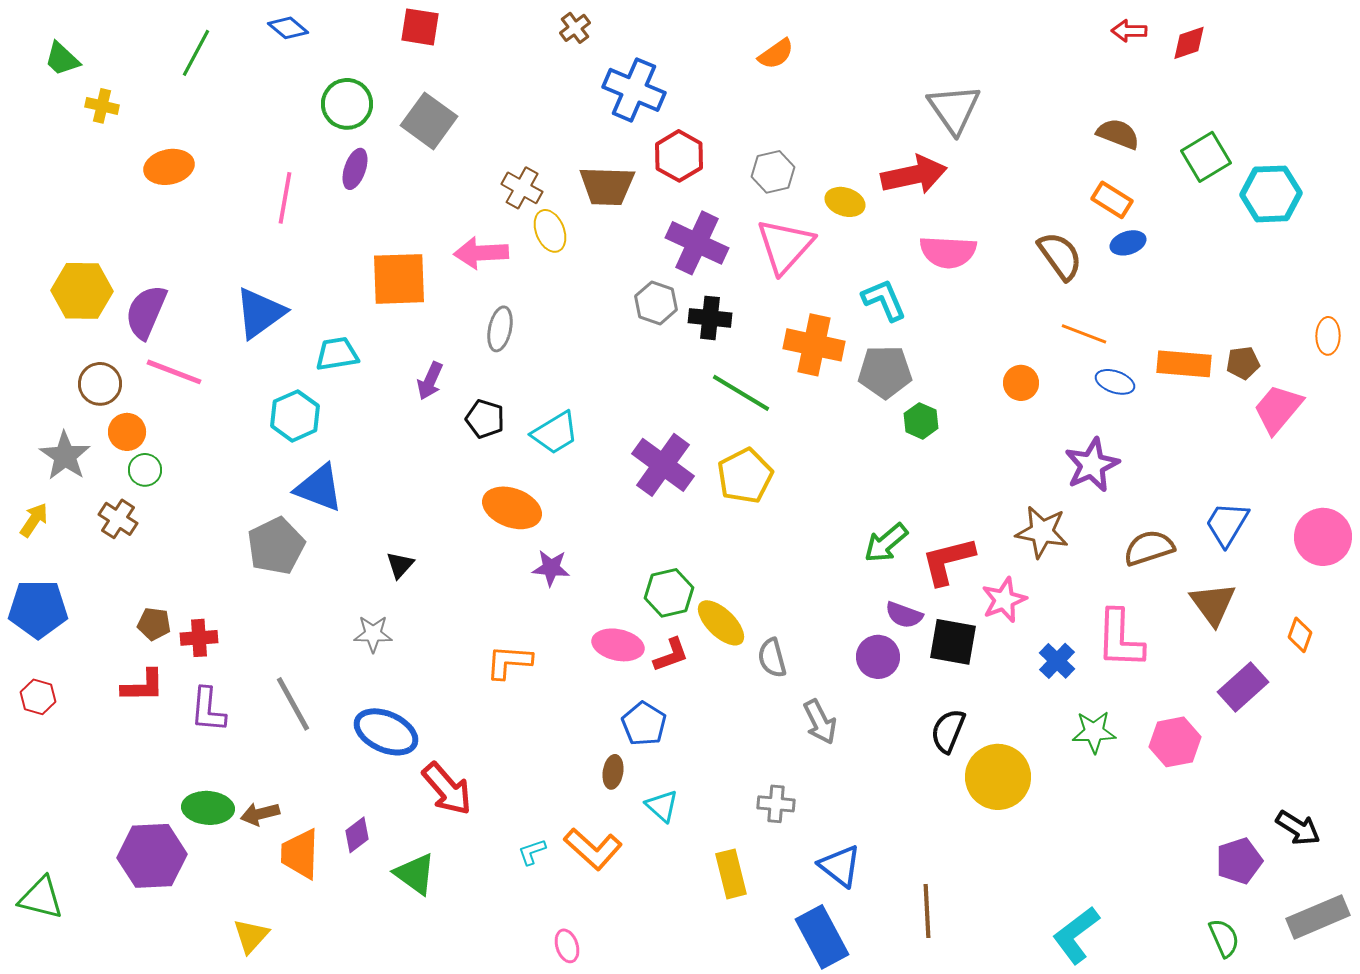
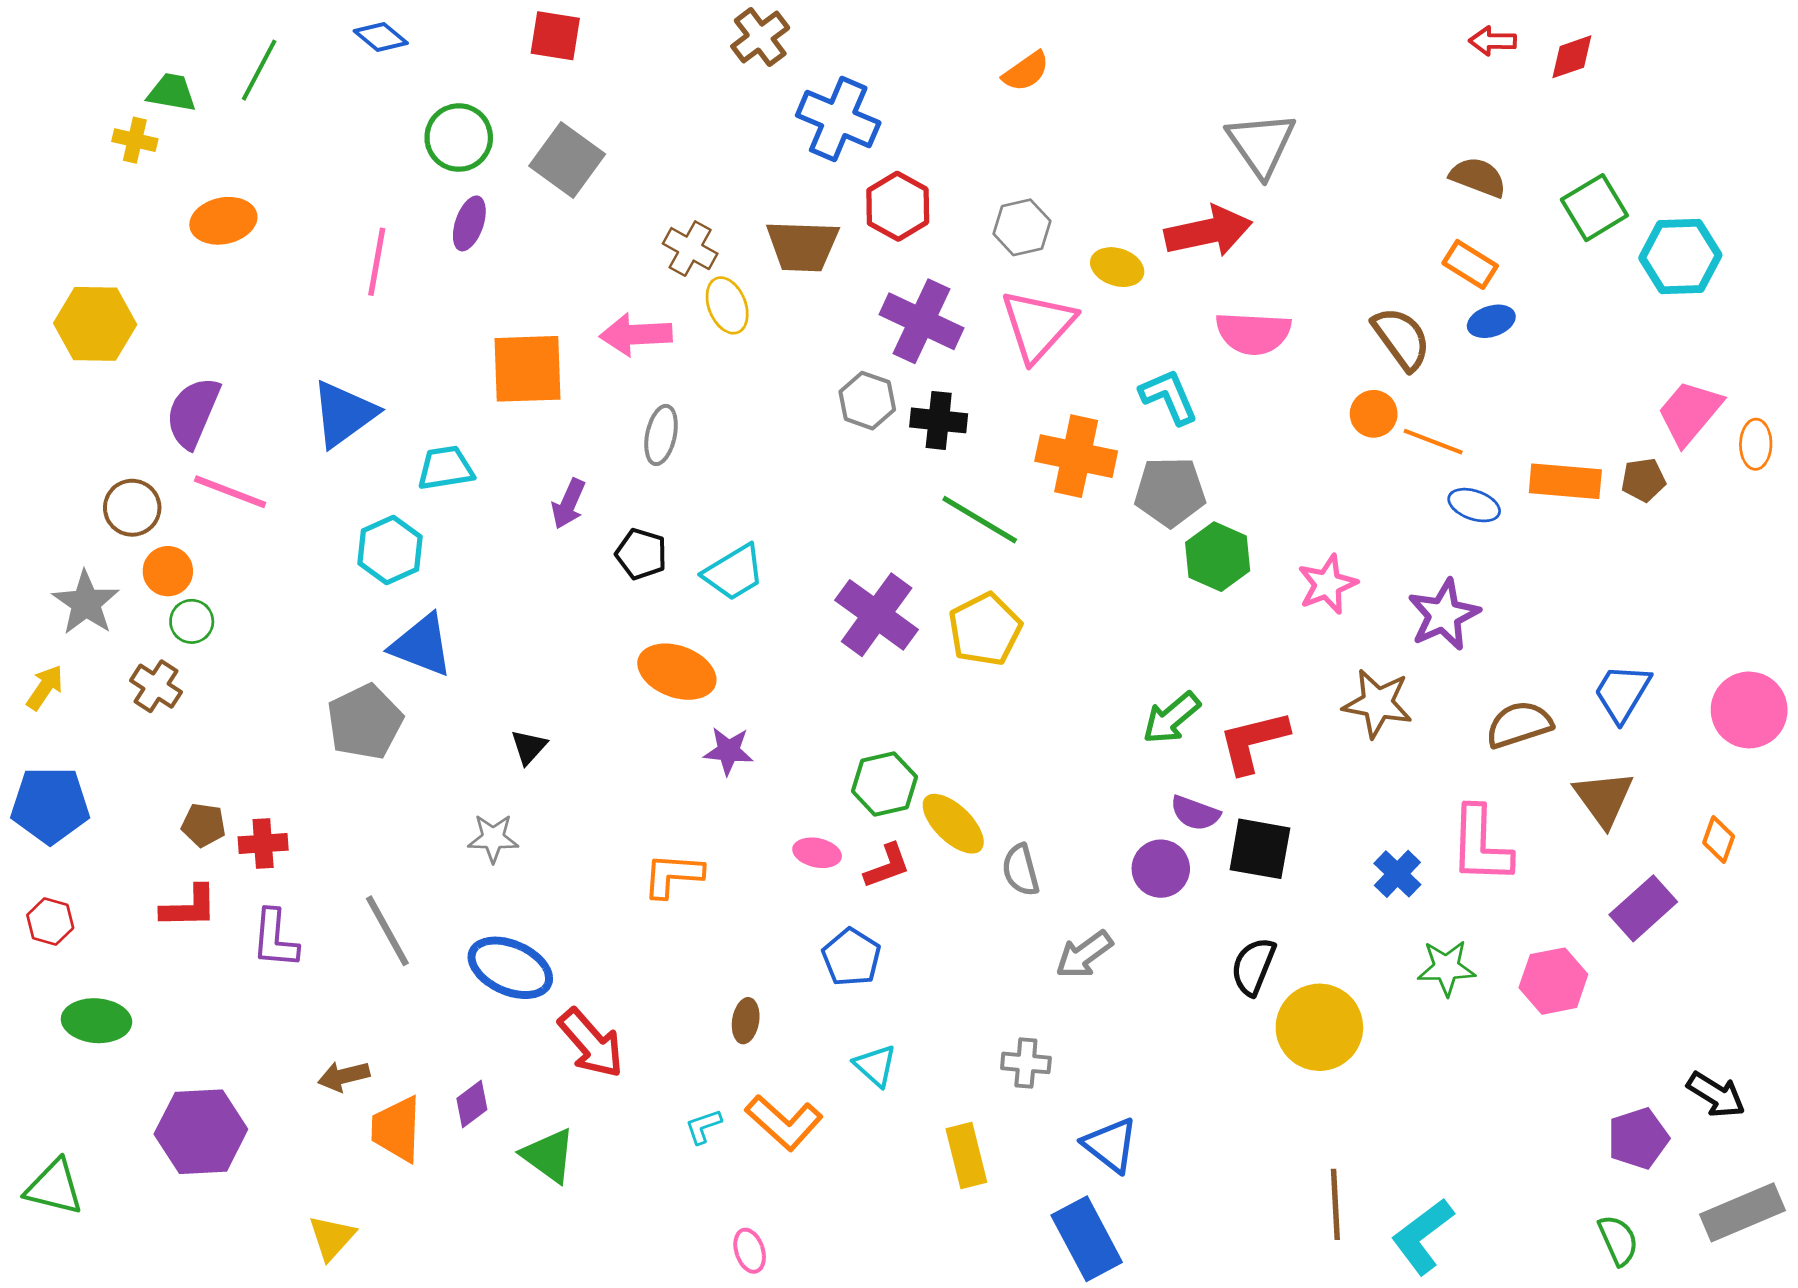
brown cross: (575, 28) -> (760, 37), size x1.4
green trapezoid: (62, 59) -> (172, 93), moved, turned 147
yellow hexagon: (82, 291) -> (95, 324), moved
orange circle: (1021, 383) -> (1374, 414), moved
pink trapezoid: (1278, 409) -> (1690, 413), moved
green hexagon: (921, 421) -> (1218, 557), size x1.4
pink star: (1004, 600) -> (1327, 584), moved
pink ellipse: (618, 645) -> (817, 853), size x0.7
gray arrow: (820, 722) -> (1084, 955), turned 81
brown ellipse: (613, 772) -> (746, 1021), moved
green ellipse: (208, 808) -> (96, 1021), moved
brown line: (927, 911) -> (1335, 1204), moved

